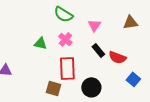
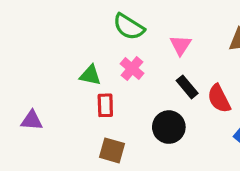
red semicircle: (117, 57) -> (219, 99), turned 42
red rectangle: (67, 68) -> (105, 105), moved, size x0.6
black circle: (91, 87) -> (169, 127), moved

